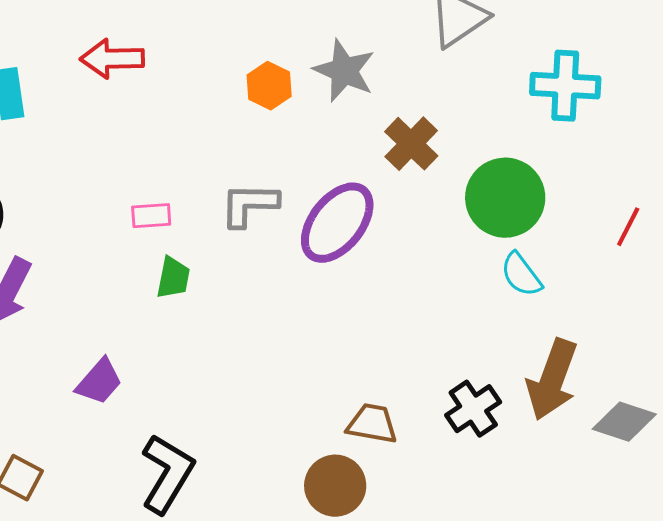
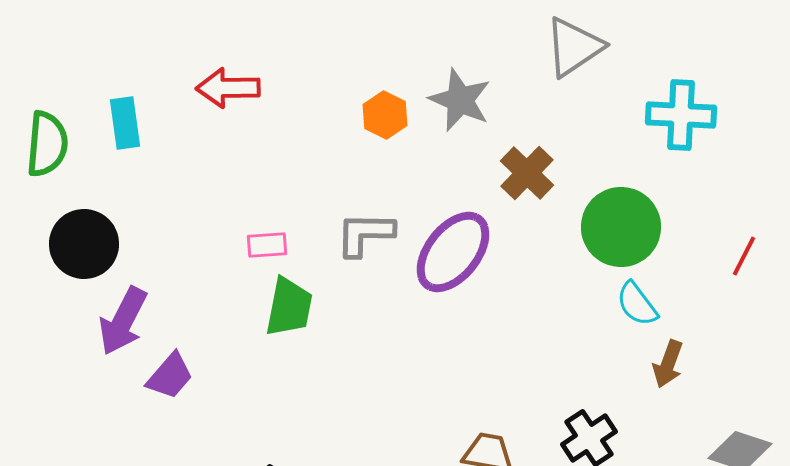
green trapezoid: (173, 278) -> (289, 307), size x1.4
brown arrow: (552, 380) -> (668, 364), moved, size x0.6
purple trapezoid: (99, 382) -> (170, 376), moved

